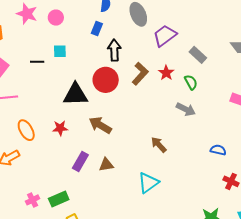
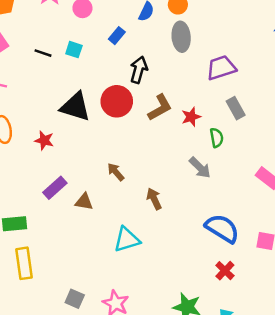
blue rectangle: (97, 29) -> (117, 36), moved
purple trapezoid: (165, 36) -> (221, 68), moved
brown arrow: (100, 125) -> (116, 172), moved, size x0.7
blue semicircle: (218, 150) -> (222, 228), size x1.8

